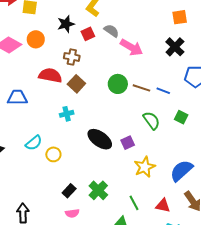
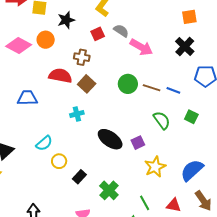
black star: (66, 24) -> (66, 20), moved
yellow circle: (53, 154) -> (59, 161), moved
black rectangle: (69, 191) -> (79, 177), moved

